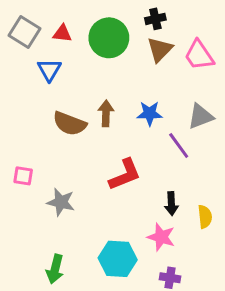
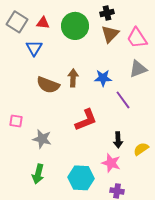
gray triangle: (200, 116) -> (138, 69), moved
yellow semicircle: (205, 217) -> (141, 149), turned -119
green arrow: (55, 269) -> (38, 174), moved

